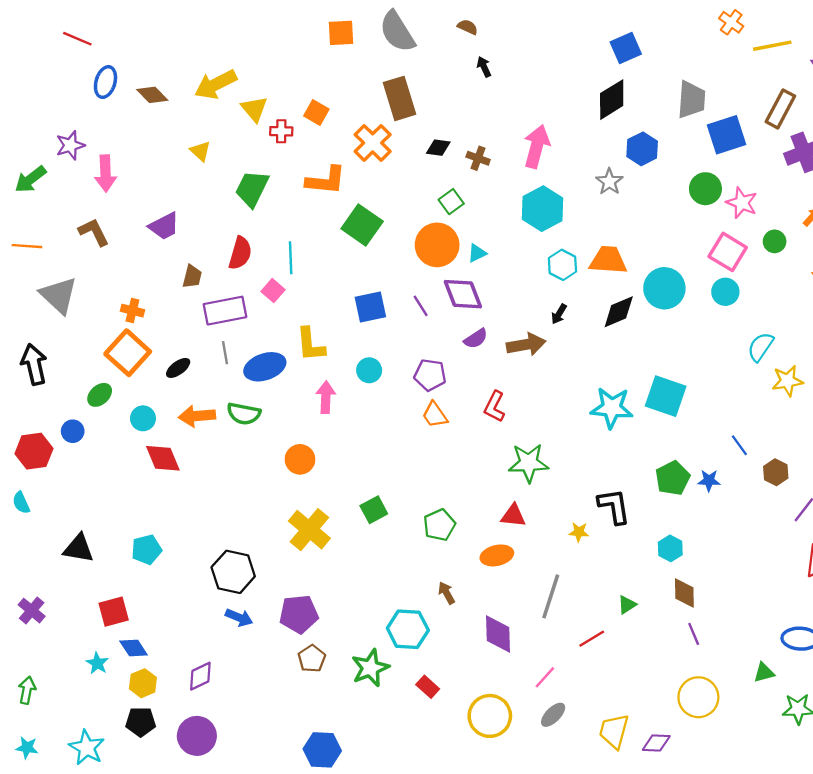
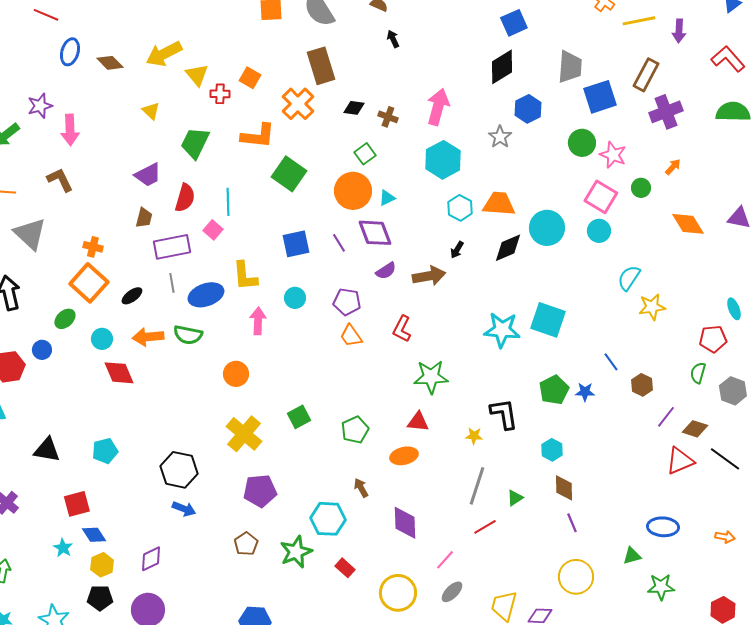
purple trapezoid: (164, 226) -> (148, 175), moved
gray line: (551, 596) -> (477, 486), moved
purple pentagon: (299, 614) -> (260, 491), moved

